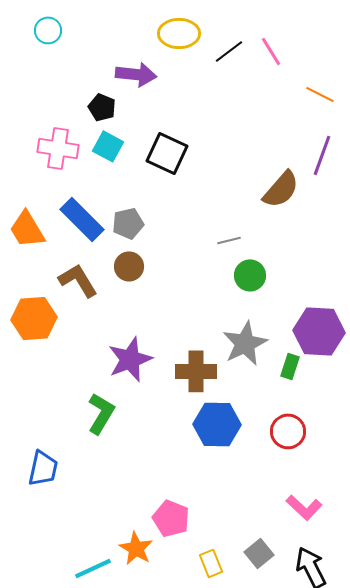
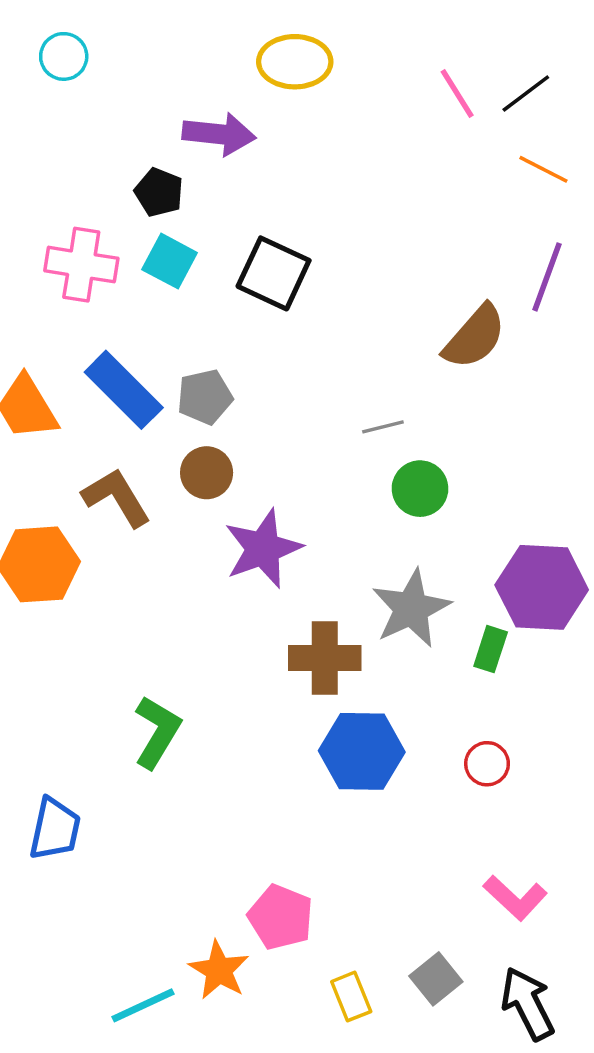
black line: (229, 51) -> (526, 93), moved
purple star: (130, 359) -> (263, 549), moved
red circle: (288, 431) -> (487, 764), size x0.7

